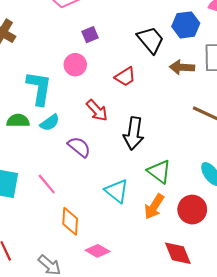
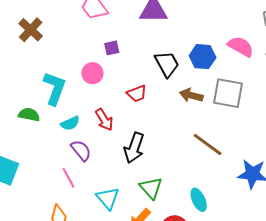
cyan semicircle: (50, 123) -> (70, 123), moved
pink line: (47, 184) -> (68, 178), moved

